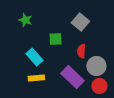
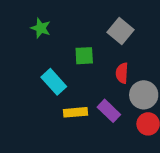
purple rectangle: (72, 77) -> (109, 111), size x0.7
yellow rectangle: (36, 78) -> (75, 112), moved

